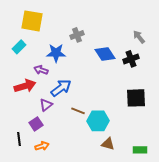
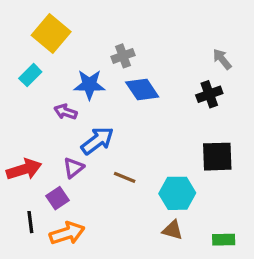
yellow square: (32, 21) -> (51, 34), turned 30
blue diamond: (105, 54) -> (142, 89), moved
red arrow: (25, 86) -> (24, 169), moved
cyan hexagon: (98, 121) -> (177, 193), moved
orange arrow: (42, 146) -> (67, 233), size x1.5

